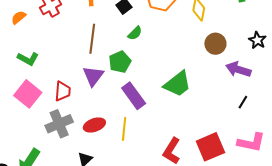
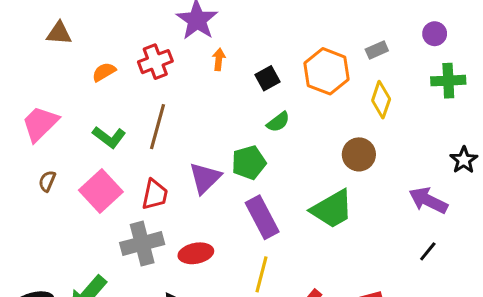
brown line: (92, 39) -> (157, 127), moved
brown circle: (215, 44) -> (359, 154), moved
yellow line: (124, 129) -> (262, 274), moved

